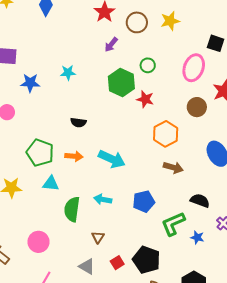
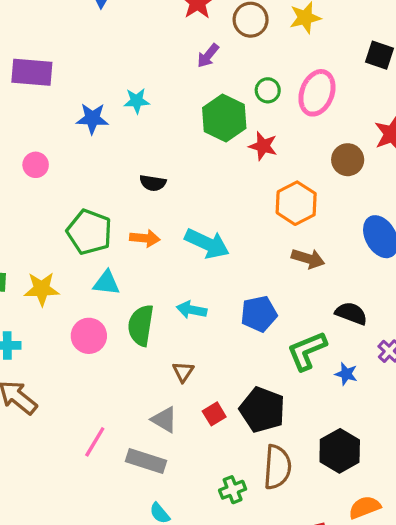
pink ellipse: (194, 68) -> (317, 93), moved
blue star: (30, 83) -> (92, 118), moved
pink circle: (38, 242) -> (89, 336), moved

